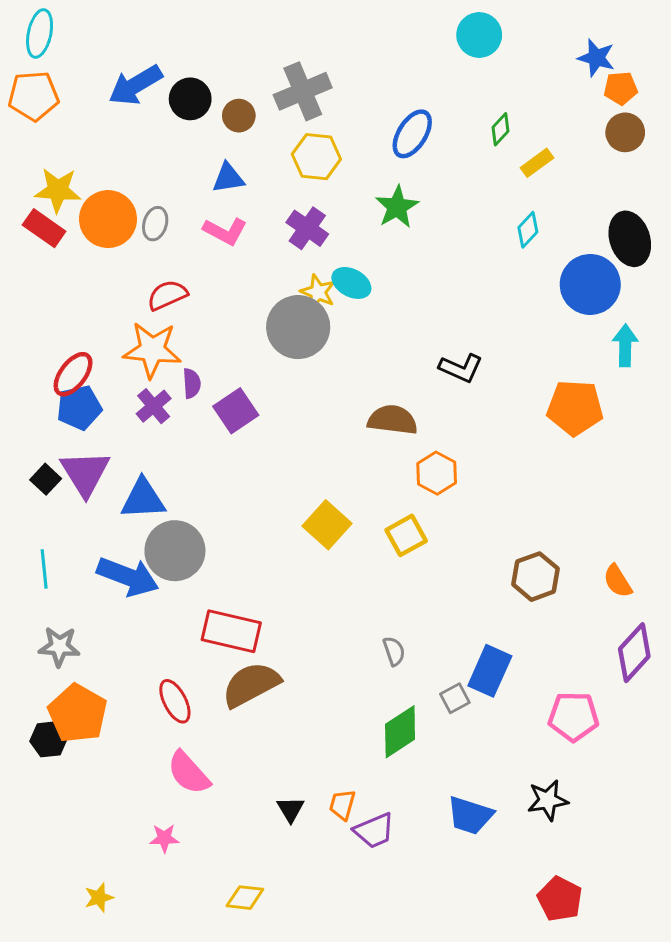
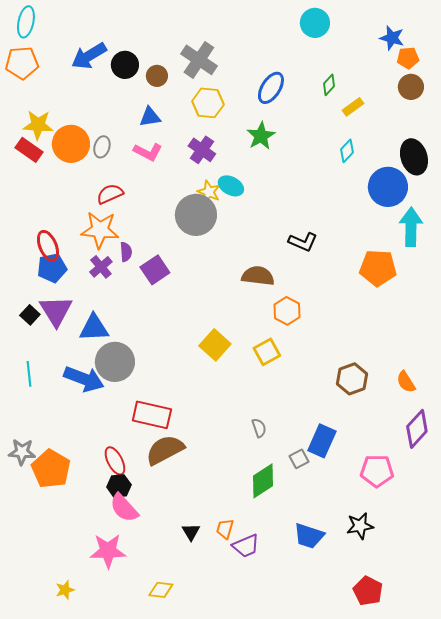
gray cross: (303, 91) -> (199, 60), turned -33
cyan arrow: (625, 345) -> (411, 227), size x1.4
red ellipse: (73, 374) -> (48, 246), turned -60
gray star: (59, 647) -> (22, 452), moved
black hexagon: (49, 739) -> (119, 486), moved
pink star: (164, 838) -> (108, 551), size x1.8

